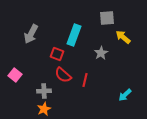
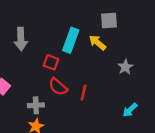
gray arrow: (31, 34) -> (21, 39), turned -30
yellow arrow: (123, 37) -> (97, 43), moved
gray star: (101, 53) -> (125, 67), moved

